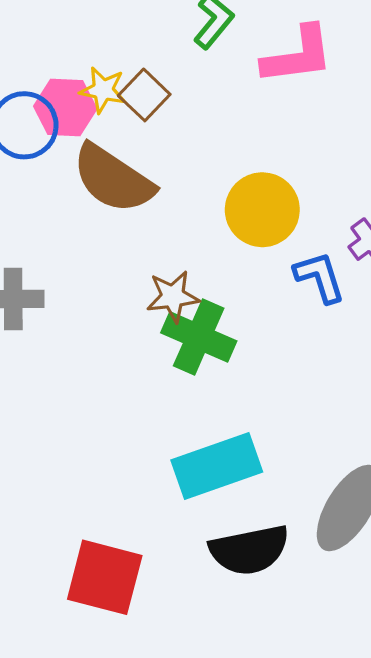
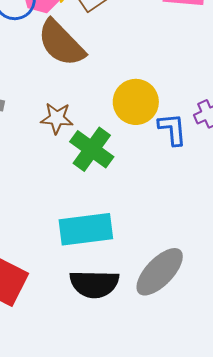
yellow circle: (262, 210) -> (136, 102), moved
brown star: (173, 297) -> (57, 118), moved

